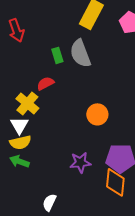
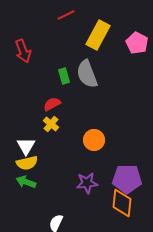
yellow cross: (27, 103) -> (51, 124), moved, size x0.7
orange circle: (97, 114) -> (94, 140), moved

